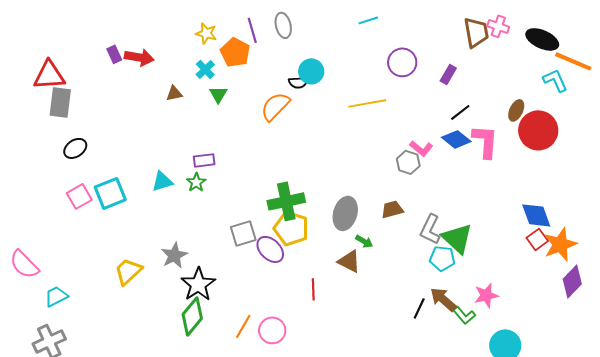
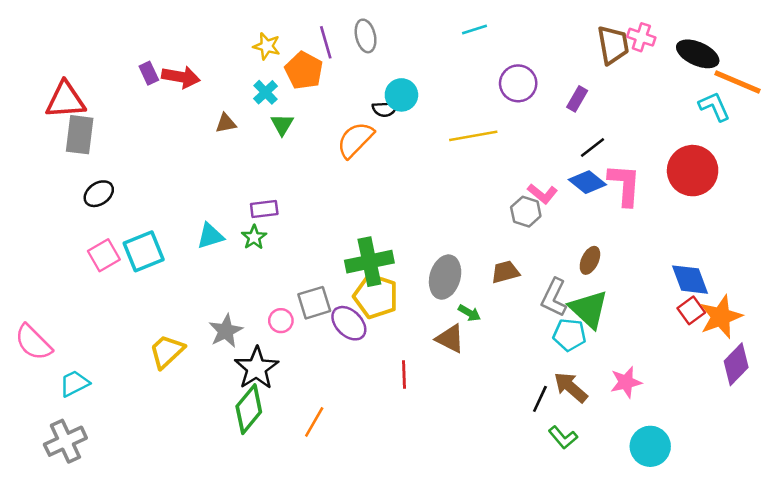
brown ellipse: (516, 110) -> (590, 260), moved
green L-shape: (464, 315) -> (563, 437), moved
pink circle: (272, 330) -> (281, 321), moved, size x0.7

